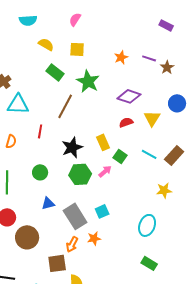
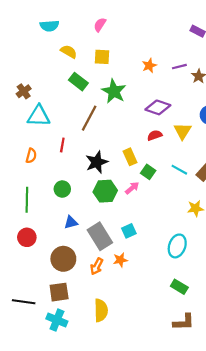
purple line: (149, 58) -> (179, 67), turned -32
brown circle: (27, 237) -> (63, 259), moved
brown square: (57, 263) -> (59, 292), moved

